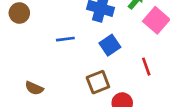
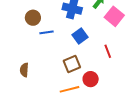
brown circle: (19, 13) -> (33, 18), moved
brown semicircle: (34, 88) -> (24, 70), turned 72

